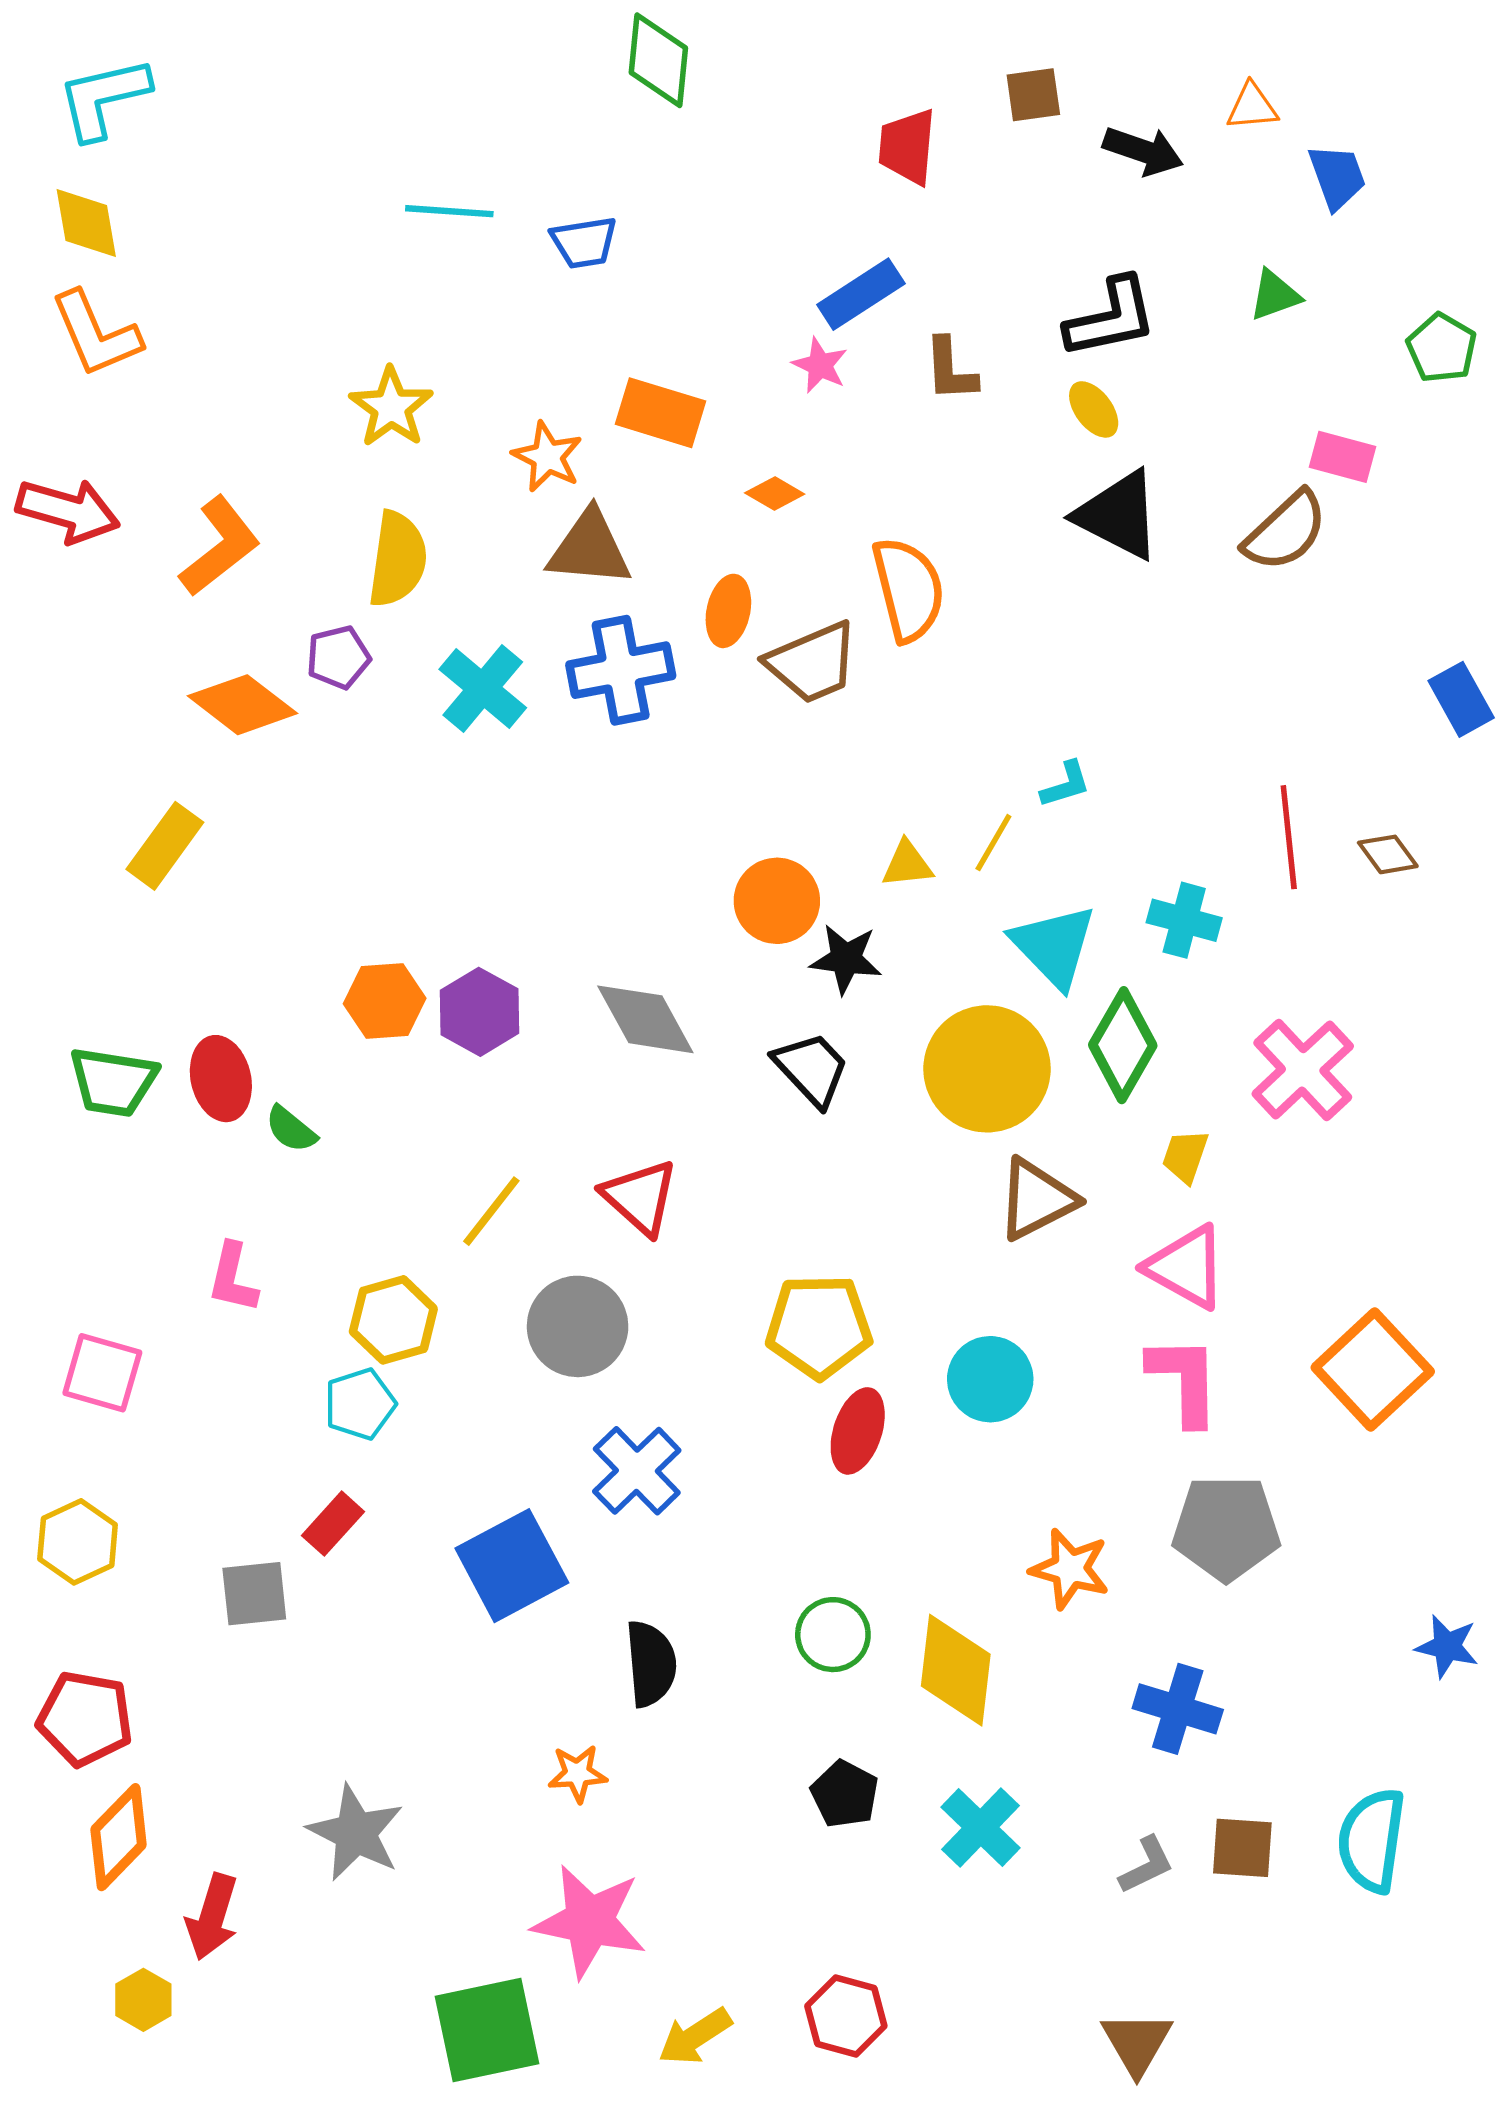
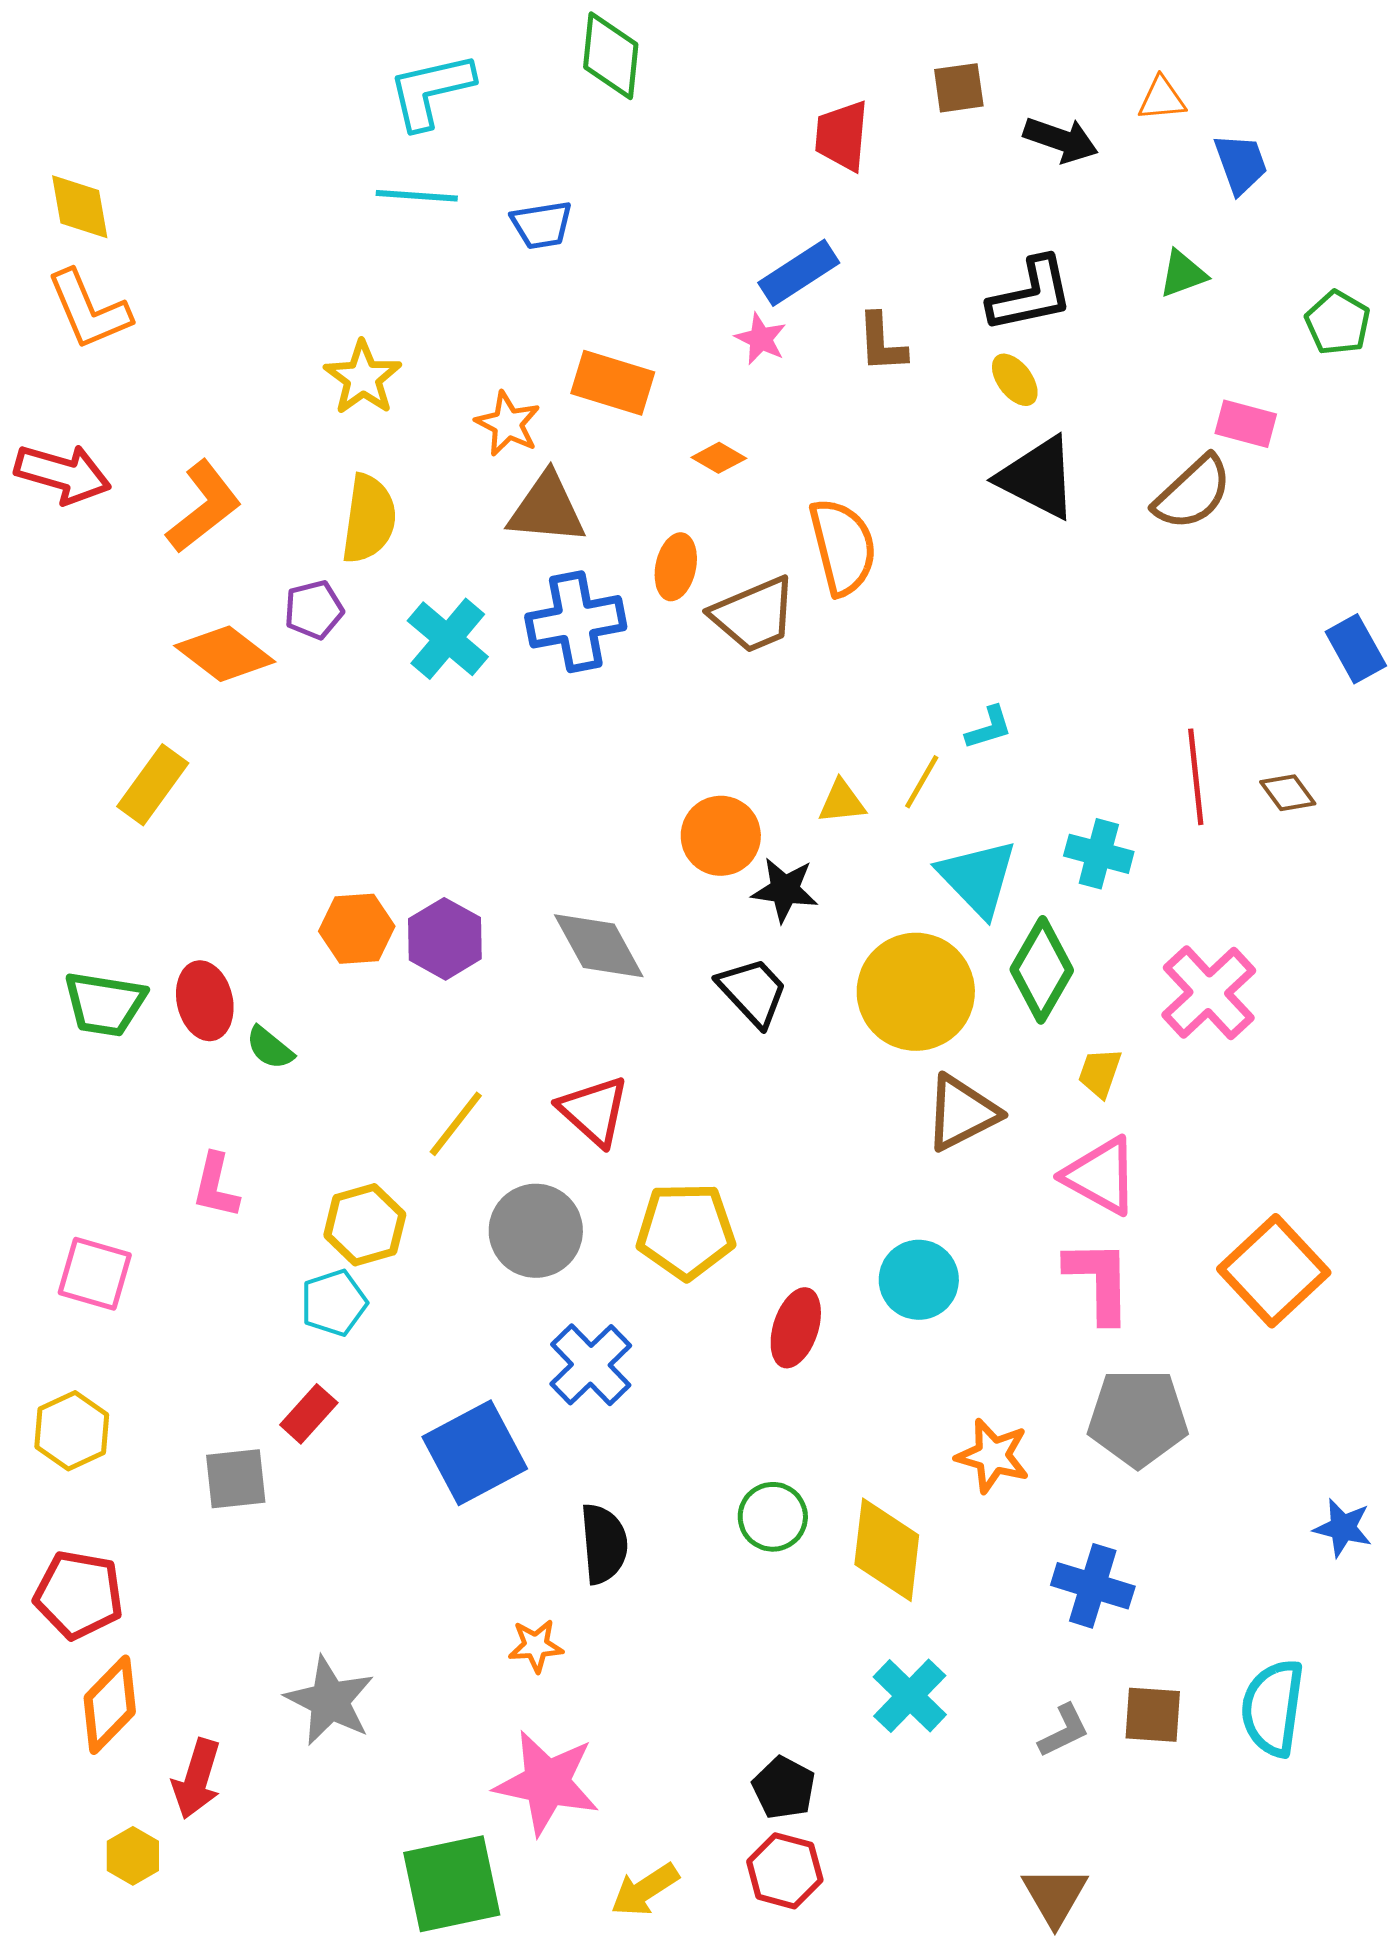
cyan L-shape: (103, 98) -> (431, 91), moved
yellow pentagon: (819, 1326) -> (686, 1231), moved
black pentagon: (845, 1794) -> (784, 1788), moved

